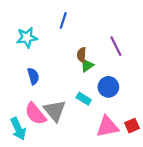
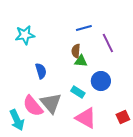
blue line: (63, 20) -> (84, 28), moved, turned 56
green triangle: (87, 65) -> (81, 61), turned 40
blue semicircle: (33, 76) -> (41, 71), moved
pink triangle: (107, 127) -> (86, 118), moved, turned 40

